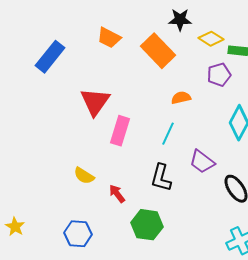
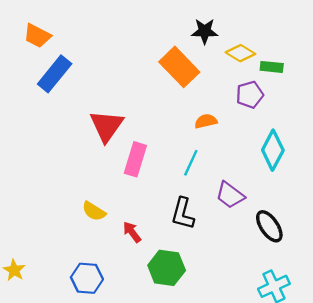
orange trapezoid: (109, 38) -> (37, 36), moved

